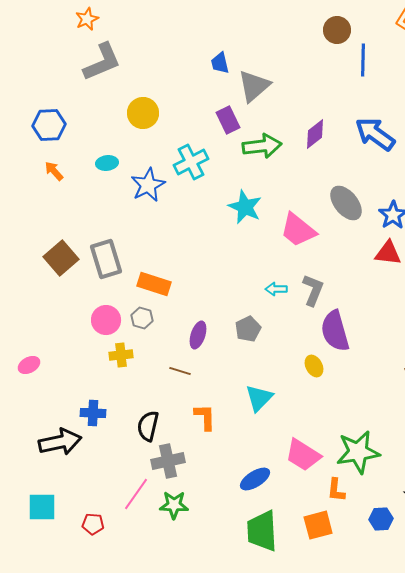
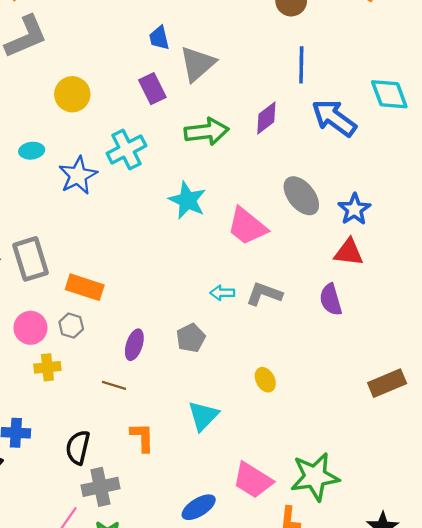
blue line: (363, 60) -> (301, 65), moved
purple rectangle: (228, 120) -> (152, 89), moved
gray L-shape: (313, 290) -> (264, 294), turned -92
purple semicircle: (335, 331) -> (331, 300), moved, size x0.7

